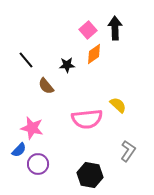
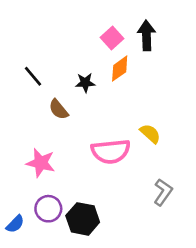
blue semicircle: (19, 150) -> (15, 224), moved
black hexagon: (90, 175) -> (83, 219), moved

